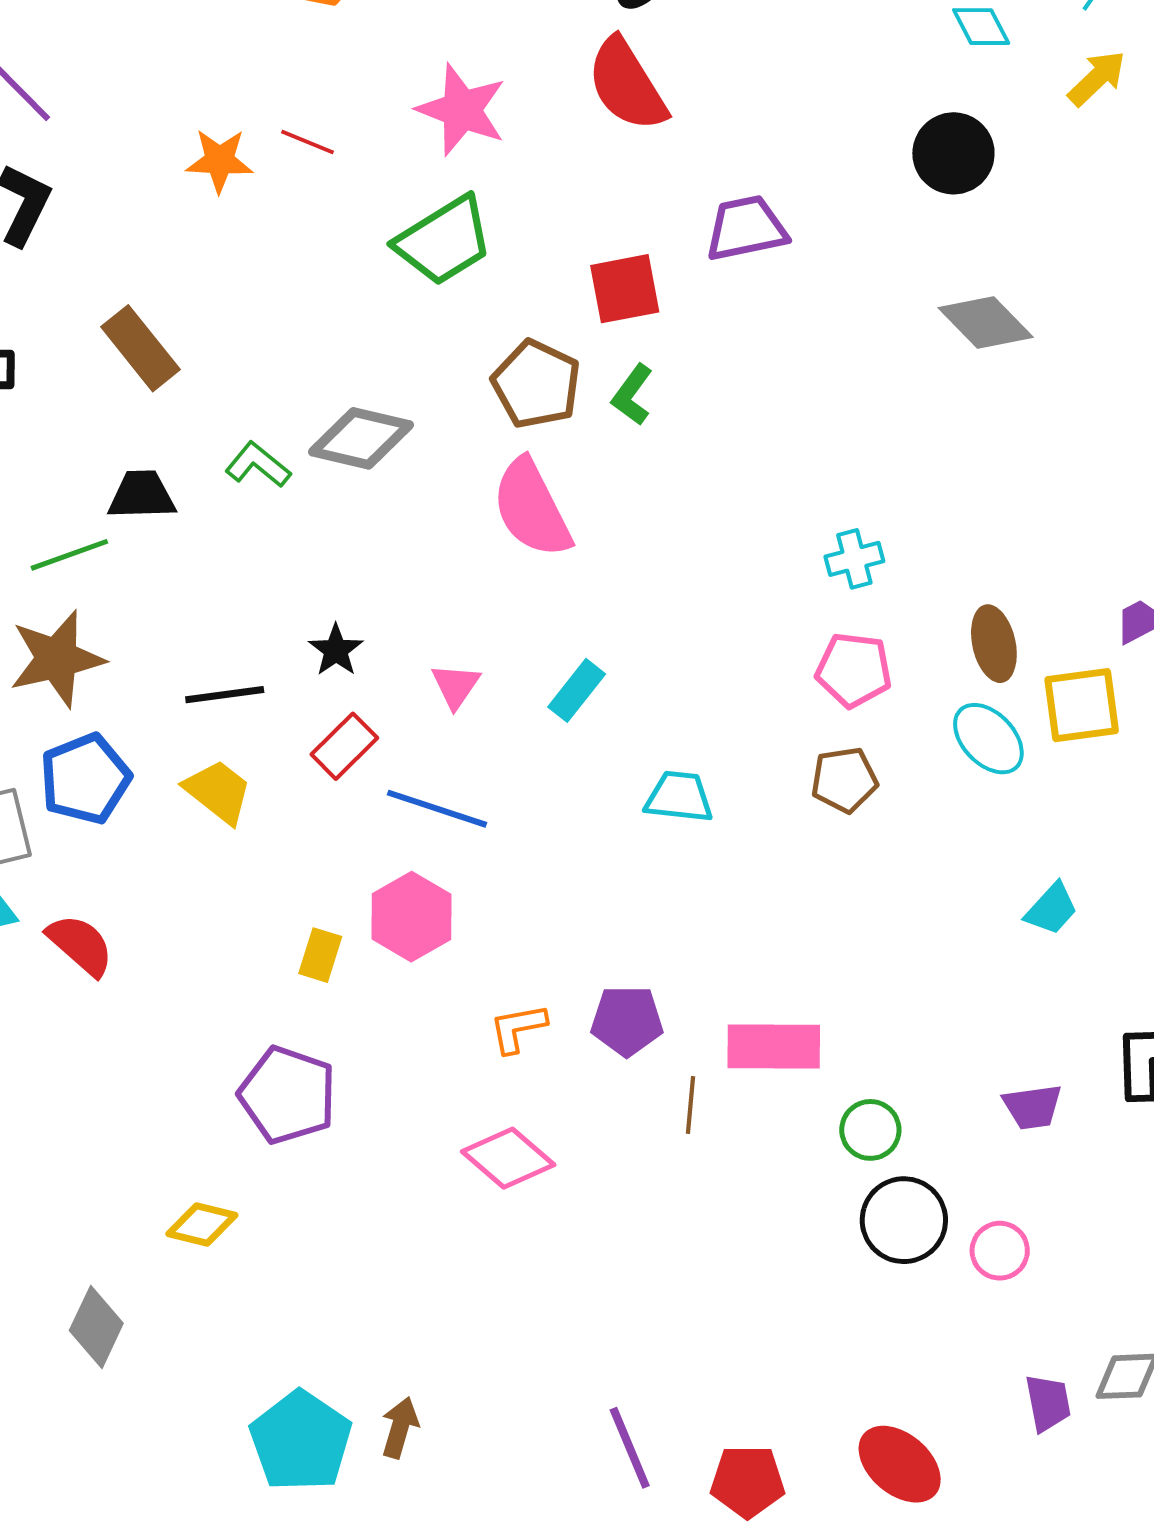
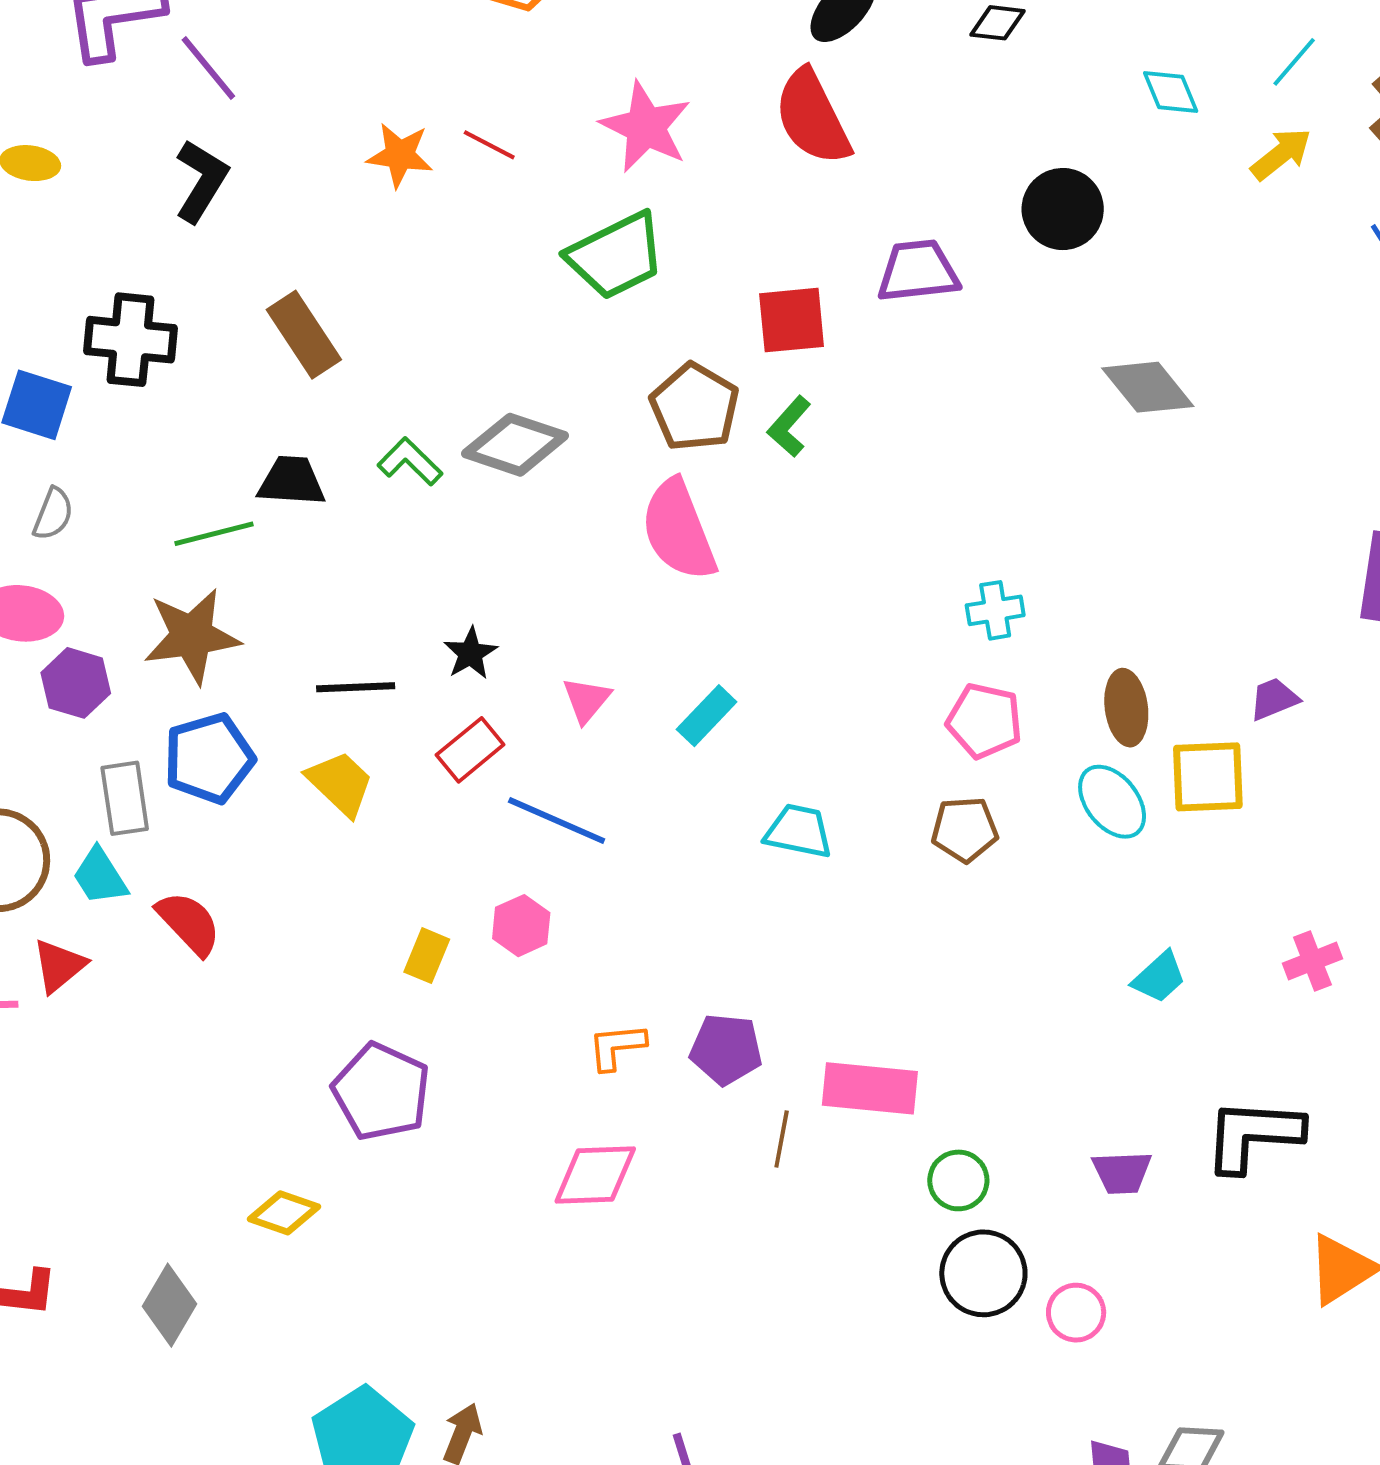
black circle: (953, 153) -> (1063, 209), moved
pink hexagon: (411, 917) -> (521, 926), size x0.7
pink diamond: (508, 1158) -> (595, 1175), turned -48

